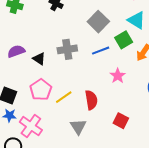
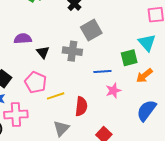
gray square: (98, 22) -> (91, 30), moved
blue line: (101, 51) -> (102, 71), moved
pink pentagon: (41, 90) -> (36, 82), turned -30
pink cross: (31, 126) -> (16, 115), turned 35

